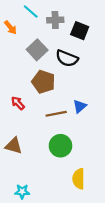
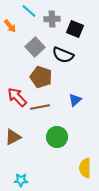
red arrow: (18, 103) -> (17, 97), size x1.5
brown line: (56, 114) -> (40, 107), moved
brown triangle: (14, 146) -> (13, 137), turned -42
yellow semicircle: (79, 179) -> (85, 168), moved

